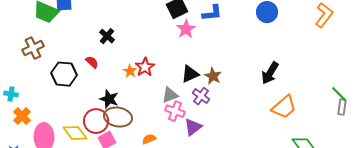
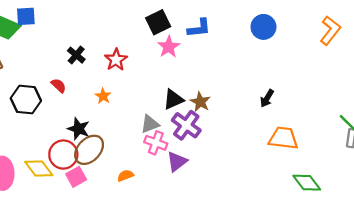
red star: (145, 67) -> (116, 60), moved
black arrow: (270, 73) -> (267, 98), size x0.7
purple cross: (201, 96) -> (186, 125), size x1.4
orange trapezoid: (284, 107) -> (283, 138), turned -132
brown ellipse: (118, 117) -> (89, 150), turned -56

